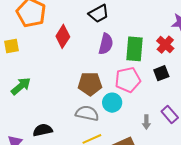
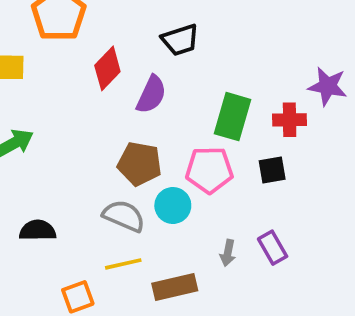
purple semicircle: (106, 44) -> (151, 95), moved
red cross: (165, 45) -> (290, 120), turned 36

